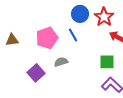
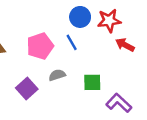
red star: (104, 17) -> (109, 21), turned 30
green square: (107, 62) -> (92, 82), moved

